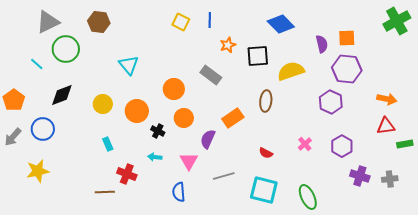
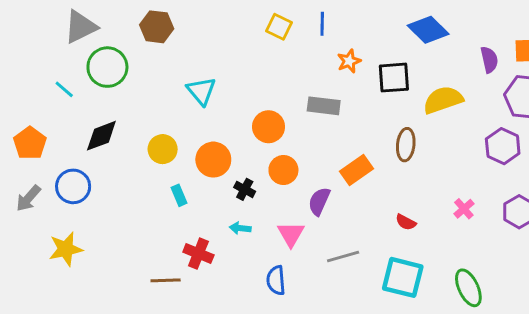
gray rectangle: (211, 75) -> (324, 106), turned -30
cyan rectangle: (108, 144) -> (179, 195), moved

